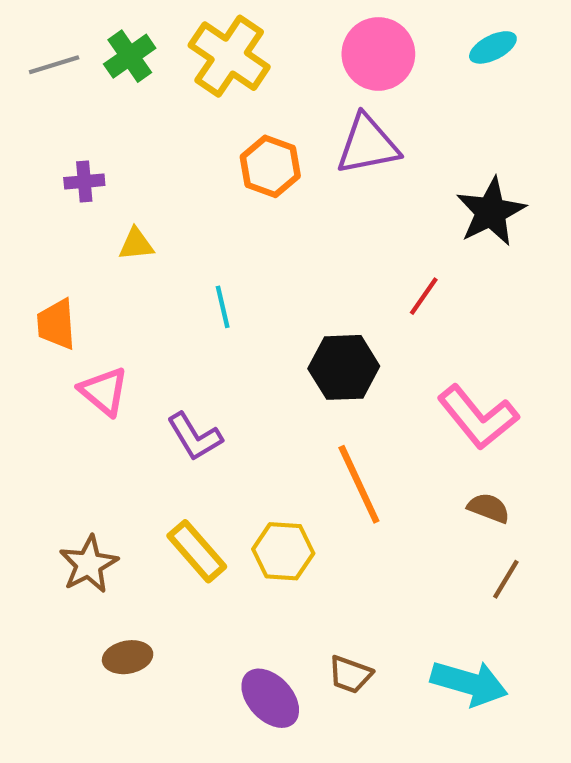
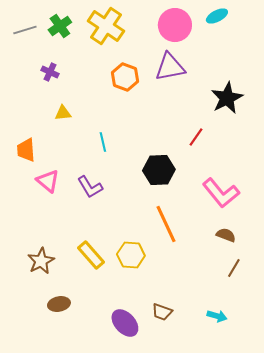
cyan ellipse: (493, 47) -> (217, 16), moved
purple cross: (84, 182) -> (50, 72), moved, turned 30
purple L-shape: (195, 437) -> (90, 187), moved
cyan arrow: (469, 683) -> (217, 316), size x0.6

